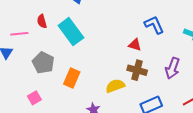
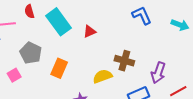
red triangle: (135, 45) -> (90, 31), moved, turned -40
purple arrow: (172, 68) -> (158, 73), moved
pink square: (34, 98) -> (14, 75), moved

